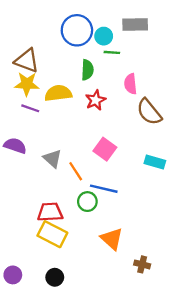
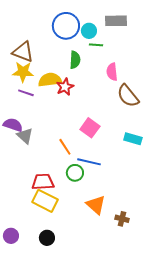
red star: (96, 100) -> (65, 87), moved
gray triangle: (52, 158) -> (25, 136), moved
brown cross: (142, 264) -> (122, 219), moved

